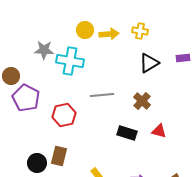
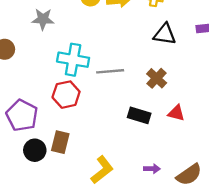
cyan cross: (70, 61) -> (73, 60), moved
black triangle: (149, 63) -> (165, 34), turned 40
purple pentagon: (26, 98) -> (22, 115), moved

